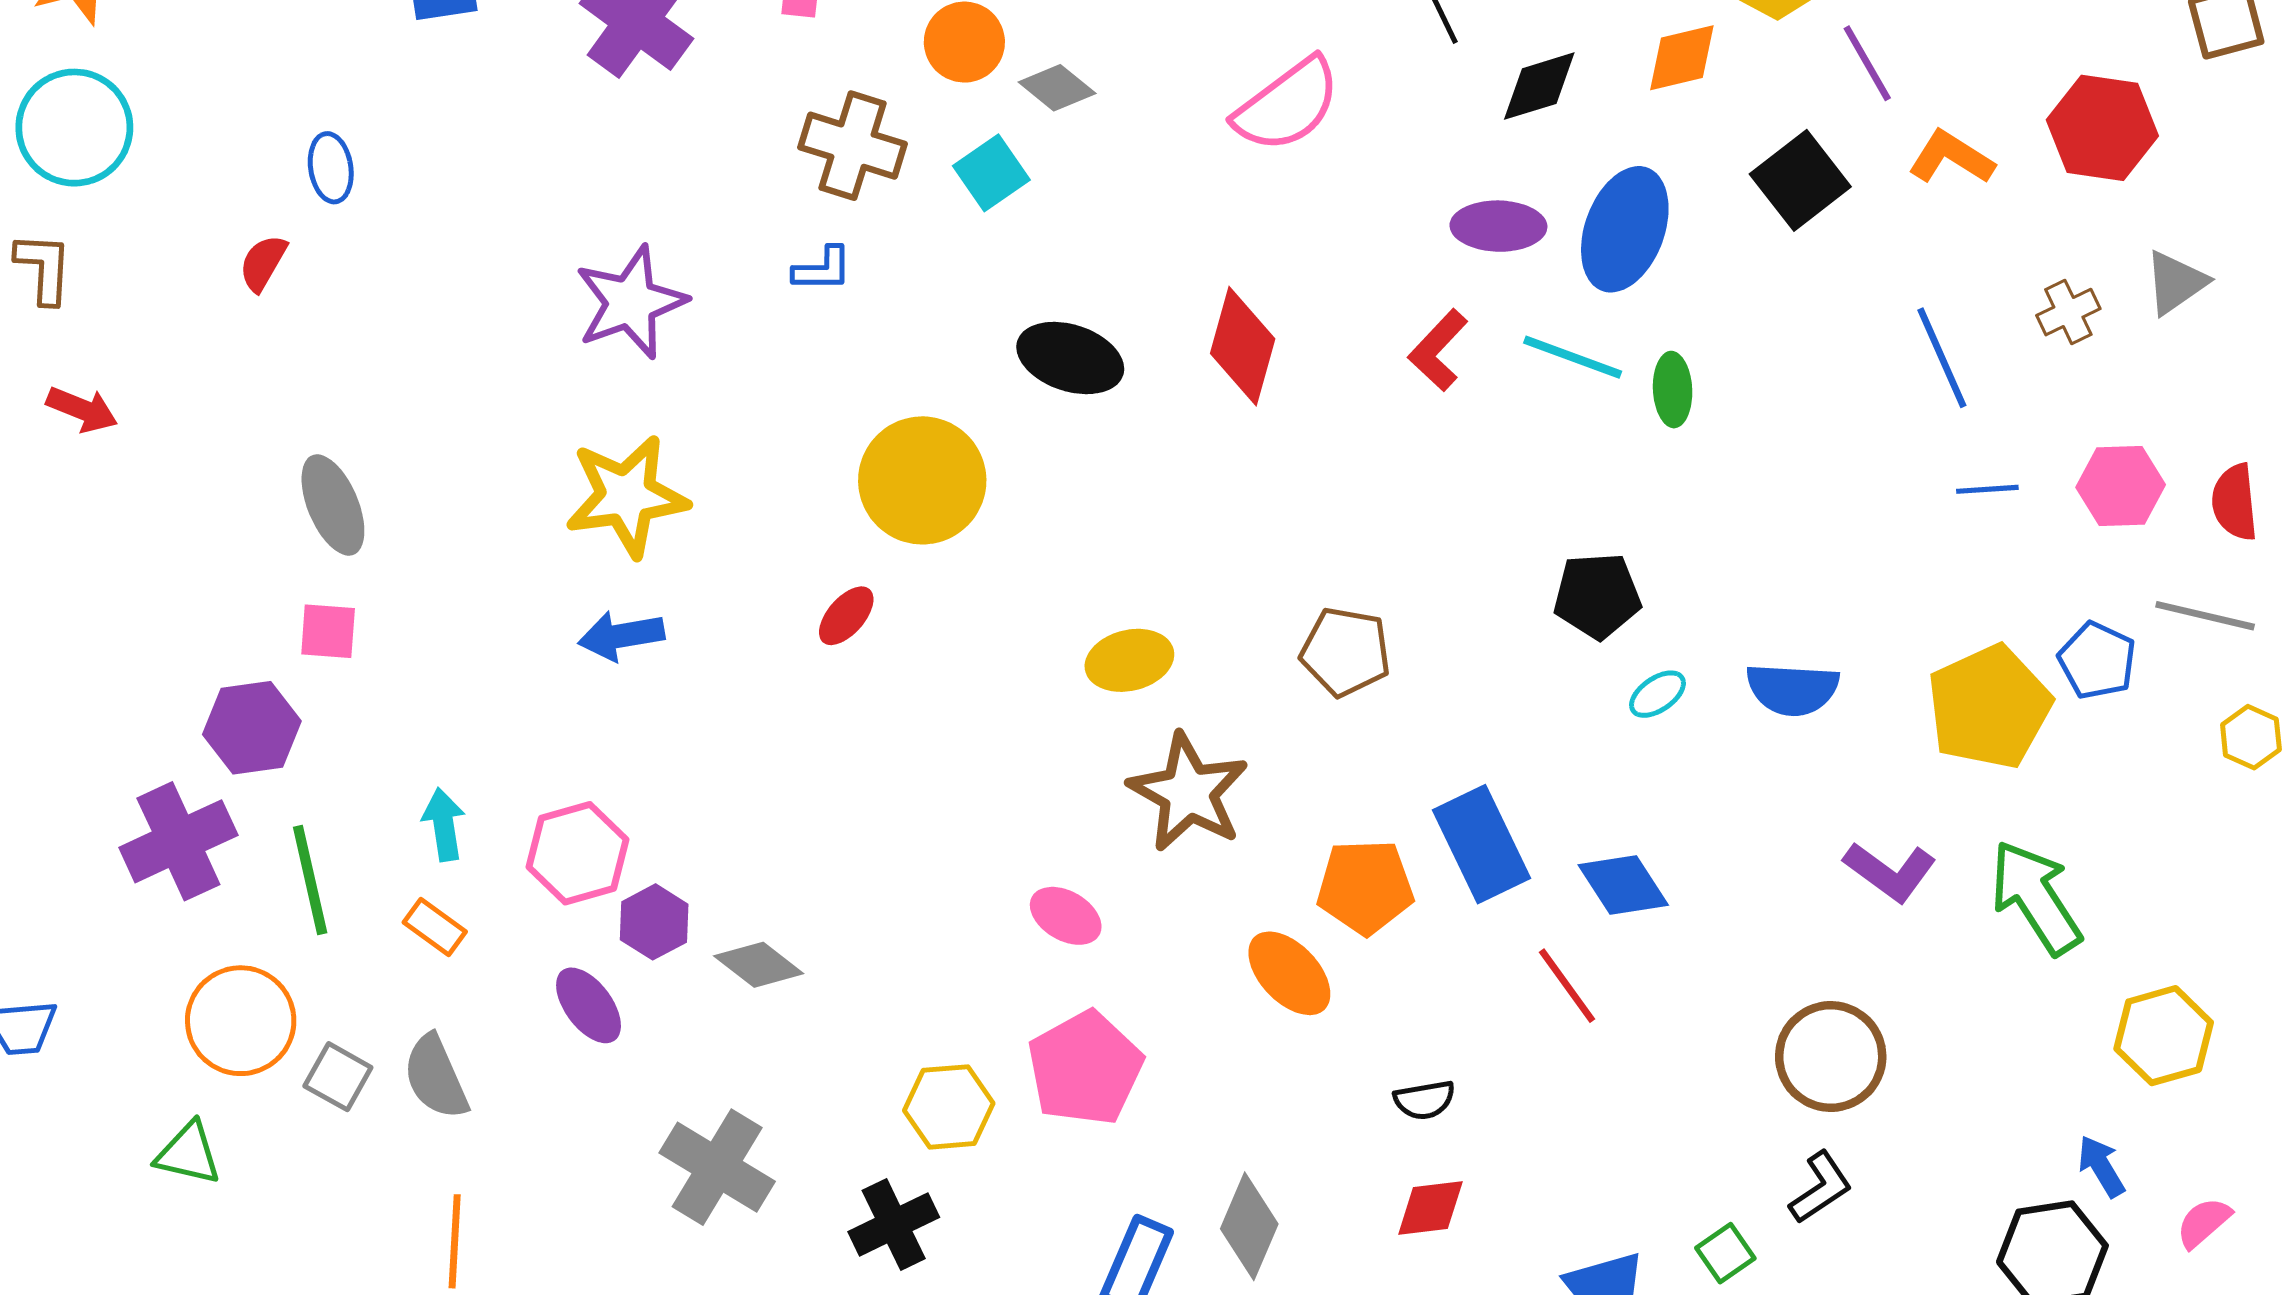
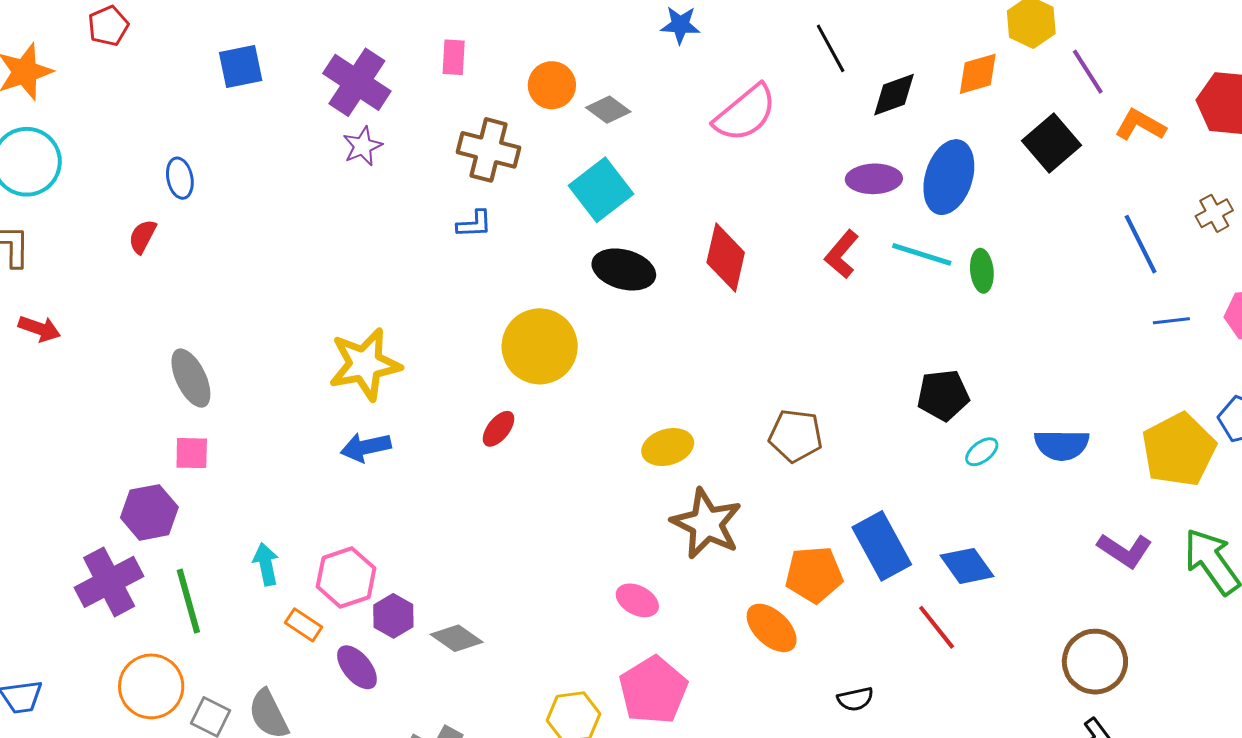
cyan square: (991, 173) -> (601, 190), moved, size x1.4
purple star: (631, 302) -> (363, 146), moved, size x0.6
orange rectangle: (435, 927) -> (304, 625), moved

